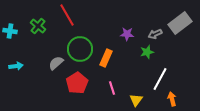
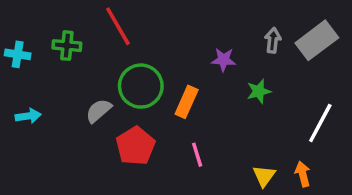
green cross: (38, 26) -> (67, 46), turned -35
gray arrow: (155, 34) -> (273, 40), moved, turned 120
white line: (160, 79) -> (320, 123), moved
yellow triangle: (136, 100) -> (264, 176), moved

